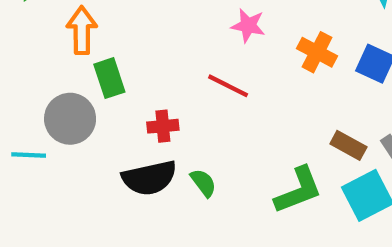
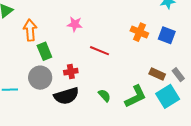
pink star: (248, 26) -> (75, 24), moved
gray circle: (70, 119) -> (40, 78), moved
green semicircle: (203, 183) -> (104, 95), moved

